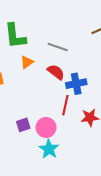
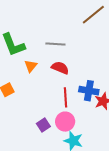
blue cross: (76, 84) -> (89, 91), moved, turned 36
red line: (65, 105) -> (65, 97), moved

